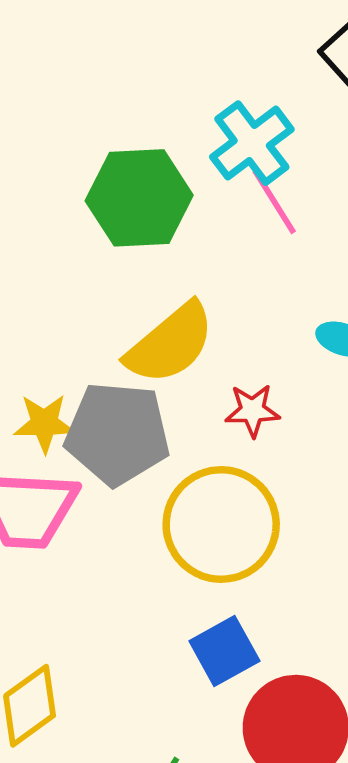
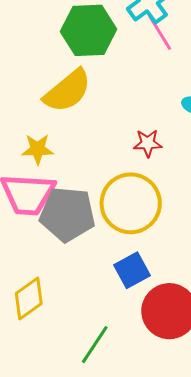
yellow semicircle: (170, 344) -> (67, 91), moved
gray pentagon: (117, 434) -> (67, 214), moved

